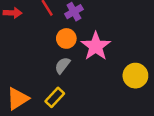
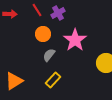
orange circle: (66, 38) -> (43, 34), moved
yellow rectangle: (55, 97) -> (53, 80), moved

